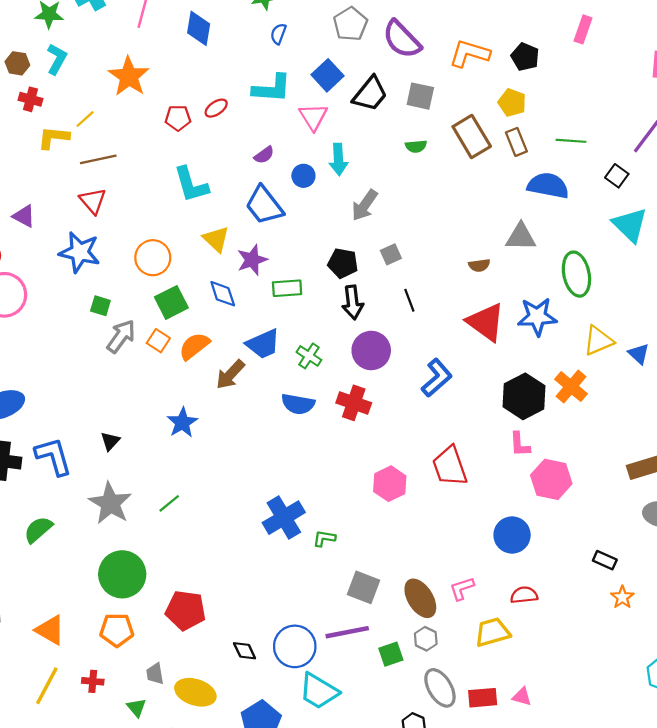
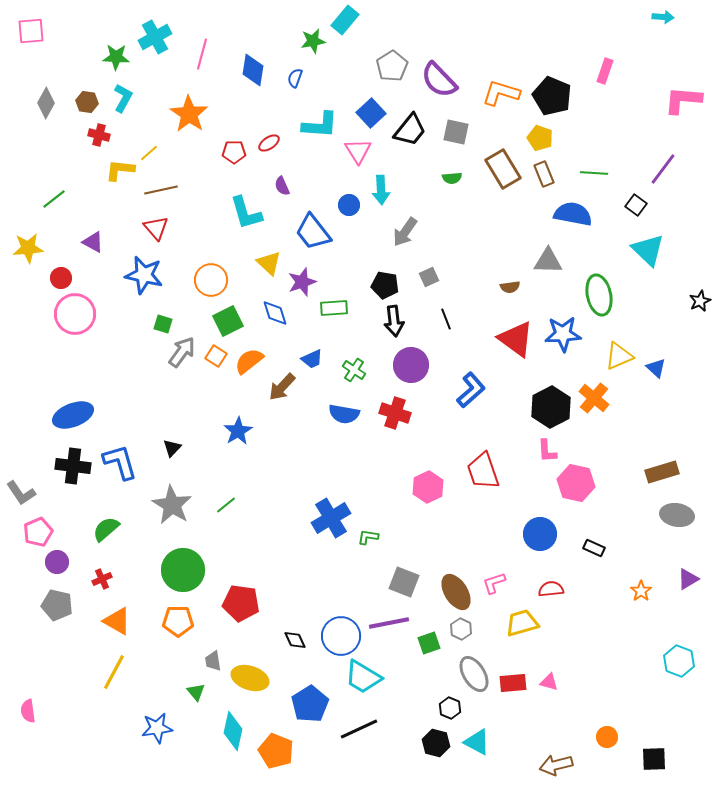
blue semicircle: (278, 34) -> (295, 78), moved
black pentagon: (525, 57) -> (552, 96), size x1.5
purple semicircle: (264, 155) -> (282, 186), moved, turned 102
blue trapezoid: (263, 344) -> (312, 359), size x0.7
black rectangle: (605, 560) -> (594, 548), moved
red cross: (93, 681) -> (102, 579), moved, turned -30

